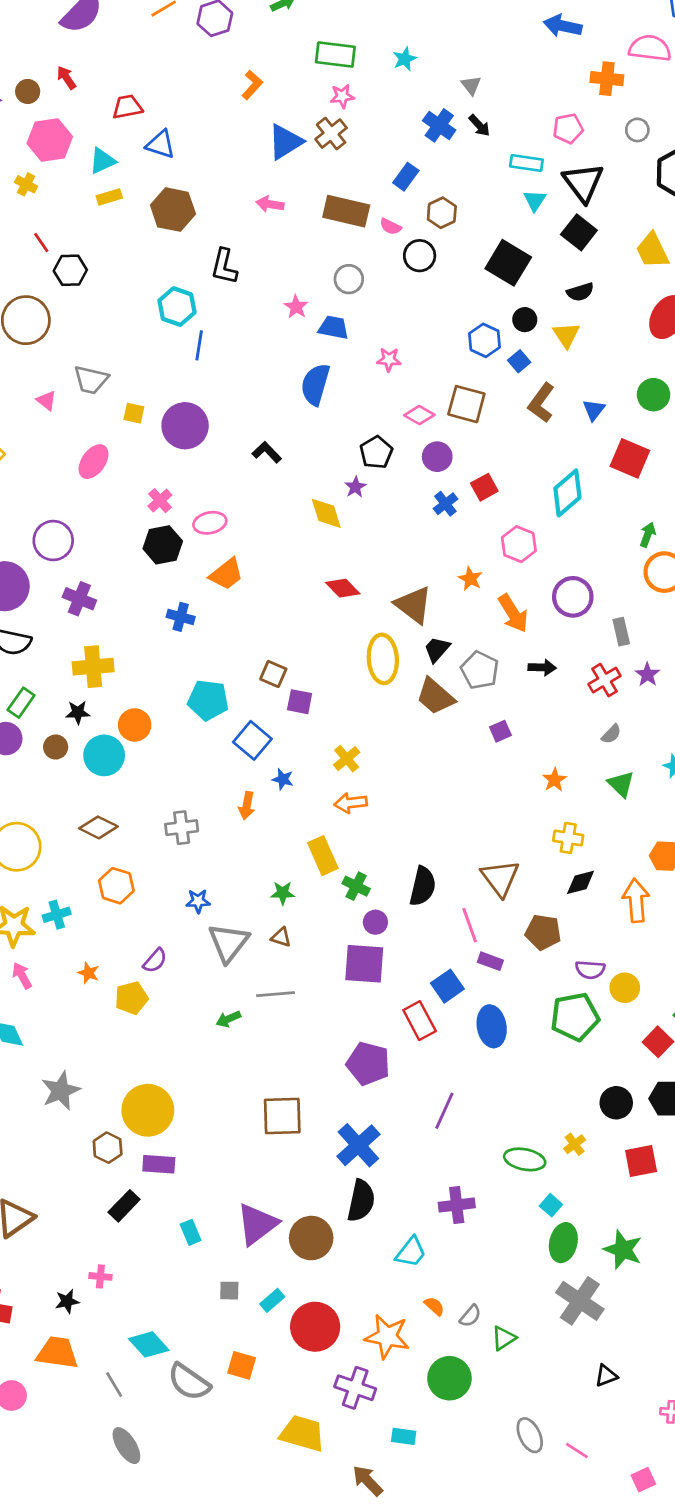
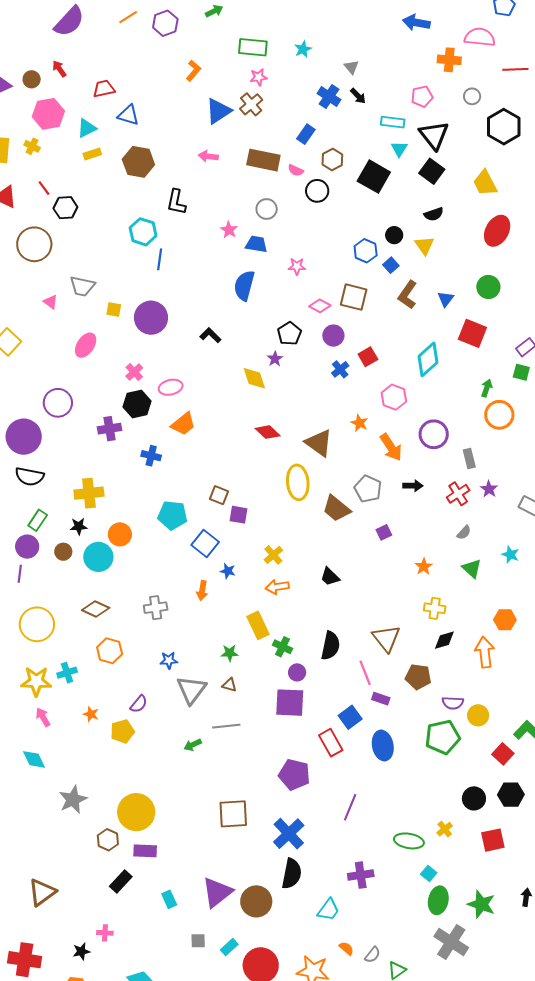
black square: (508, 263) -> (374, 177), moved
purple cross: (79, 599) -> (109, 429), moved, turned -30
black trapezoid: (437, 649) -> (330, 577), moved, turned -85

